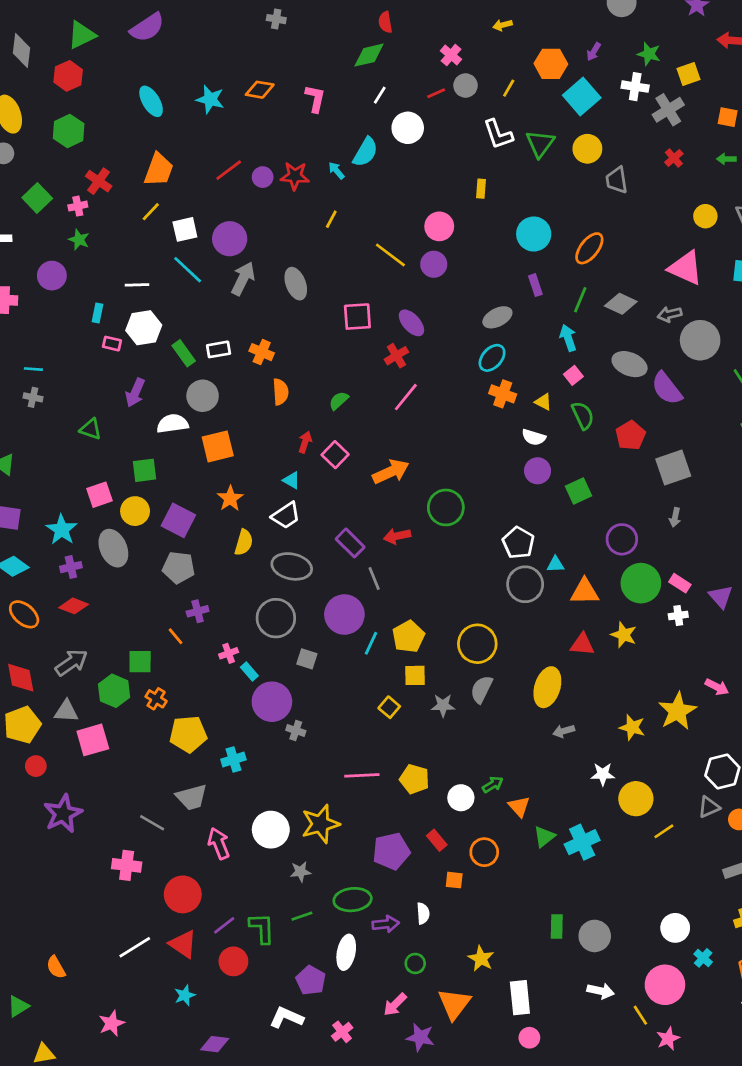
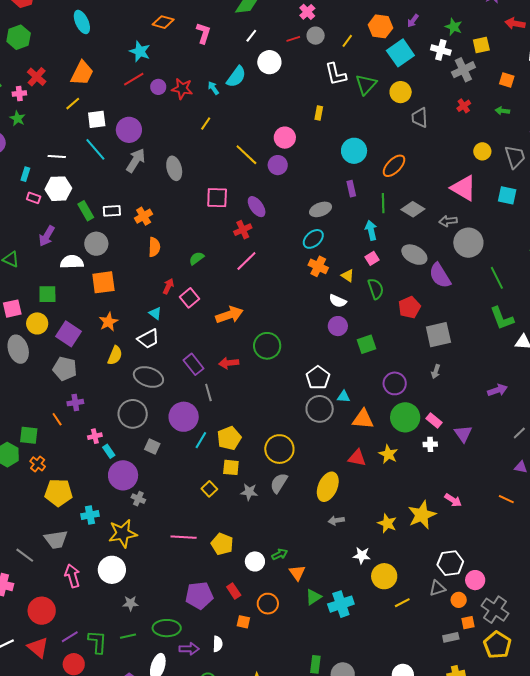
cyan star: (210, 99) -> (140, 51), moved
green line: (580, 300) -> (383, 203), turned -30
orange cross: (262, 352) -> (144, 216), turned 30
yellow star: (320, 824) -> (123, 533), moved

